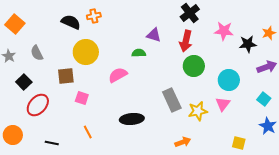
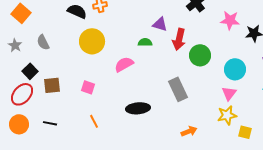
red arrow: (186, 41) -> (179, 39), moved
brown square: (66, 76) -> (52, 85), moved
red ellipse: (38, 105) -> (22, 94), moved
yellow star: (198, 111) -> (227, 115), moved
black line: (52, 143) -> (50, 123), moved

